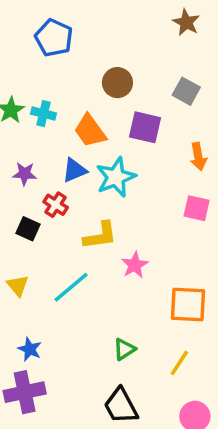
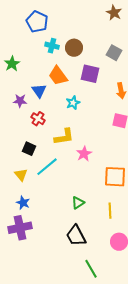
cyan cross: (43, 114) -> (52, 46), moved
blue triangle: (74, 170) -> (39, 91), moved, turned -42
cyan star: (116, 177) -> (73, 103), size x0.6
black square: (28, 229) -> (29, 149), moved
yellow triangle: (18, 286) -> (21, 175), moved
yellow line: (179, 363) -> (110, 211), turned -35

